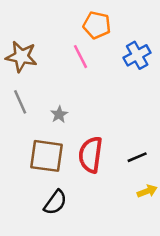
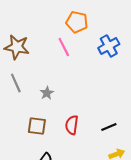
red semicircle: (91, 155) -> (72, 125), size x0.7
brown square: (47, 156) -> (37, 126), size x0.7

